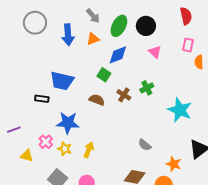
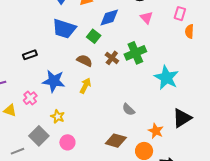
blue trapezoid: (62, 81) -> (64, 29), moved
green cross: (147, 88) -> (135, 53), size x1.5
black rectangle: (42, 99) -> (30, 55), turned -32
yellow star: (65, 149) -> (58, 116), moved
yellow arrow: (89, 150) -> (85, 86), moved

